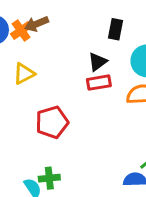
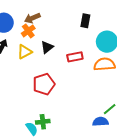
orange cross: (21, 31) -> (28, 31), moved
black triangle: (97, 62) -> (47, 47), moved

